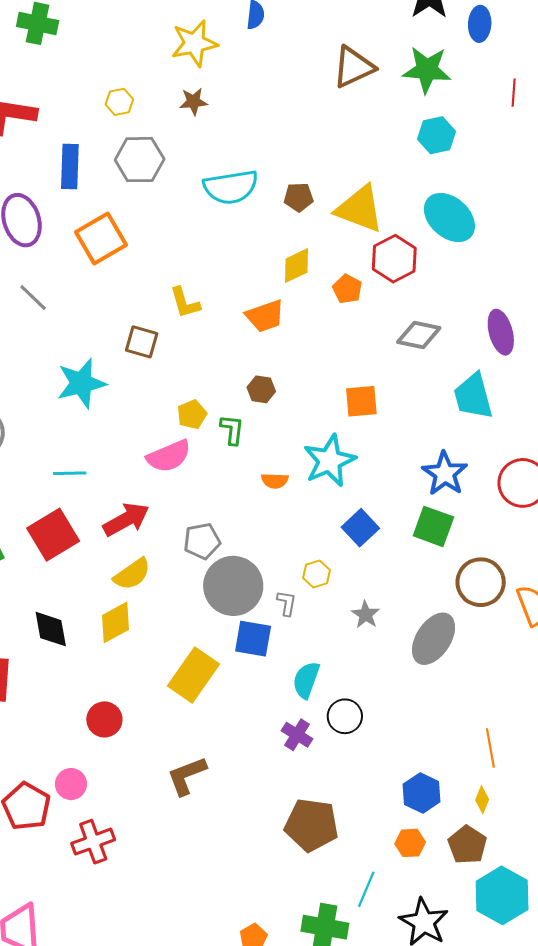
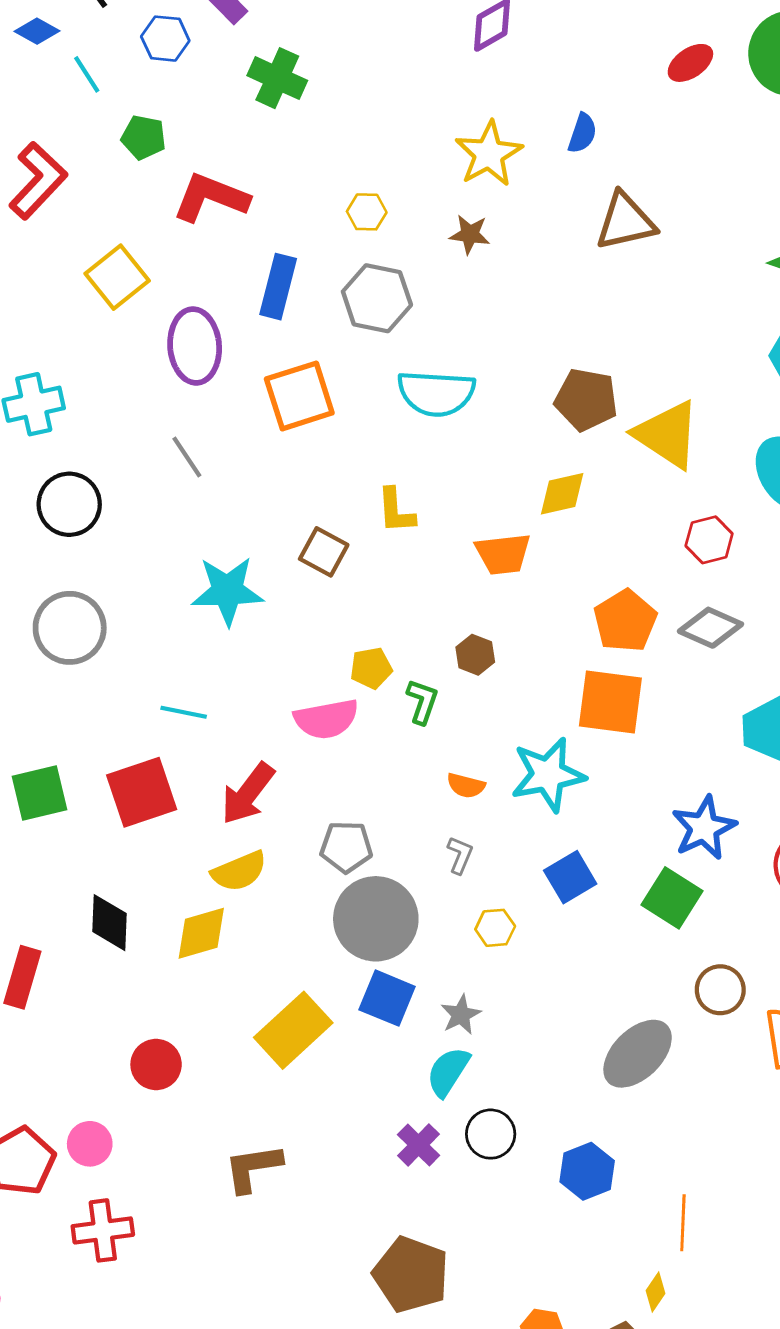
yellow star: (194, 43) -> (489, 154), turned -30
brown triangle: (353, 67) -> (625, 221), moved
cyan semicircle: (231, 187) -> (436, 393), moved
brown pentagon: (299, 197) -> (586, 400), size x1.5
red hexagon: (394, 259) -> (709, 540), moved, size x0.7
orange pentagon: (347, 289) -> (625, 621), moved, size x1.5
orange square: (361, 401) -> (610, 702), size x1.4
red arrow: (126, 519) -> (248, 794), turned 144
brown circle: (481, 582) -> (720, 990), size x0.7
gray L-shape: (287, 603) -> (460, 855), moved
gray star: (366, 615) -> (461, 1015), moved
blue hexagon: (422, 793) -> (587, 1171), moved

